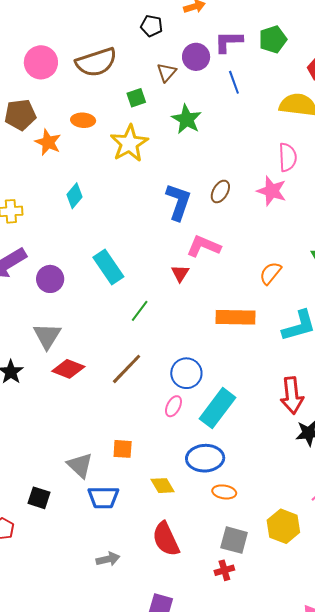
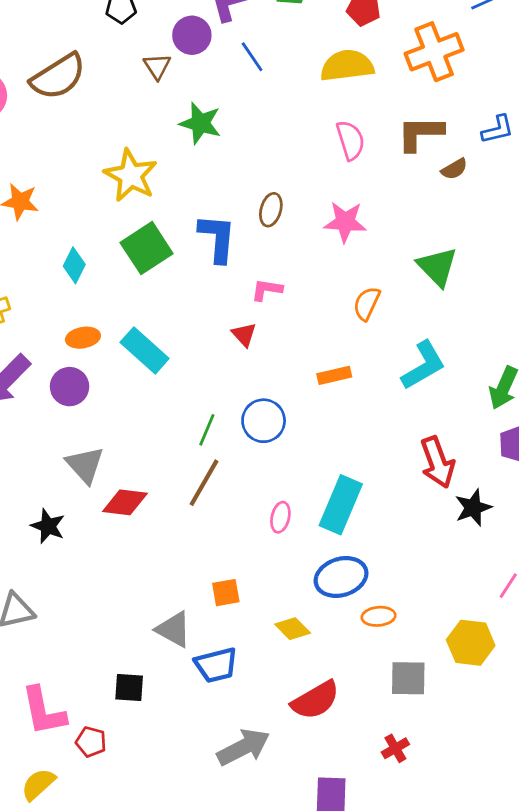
green square: (136, 98) -> (147, 248), moved, size x1.8
orange ellipse: (83, 120) -> (83, 338), moved
pink star: (272, 191) -> (345, 222), moved
pink L-shape: (204, 246) -> (267, 290), size x0.7
green line: (140, 311) -> (207, 430), moved
orange rectangle: (235, 317) -> (334, 375), size x0.6
blue circle: (186, 373) -> (264, 421), moved
red semicircle: (166, 539) -> (315, 700), turned -81
gray arrow: (108, 559) -> (244, 747), size x1.6
red cross: (224, 570) -> (395, 748), moved

